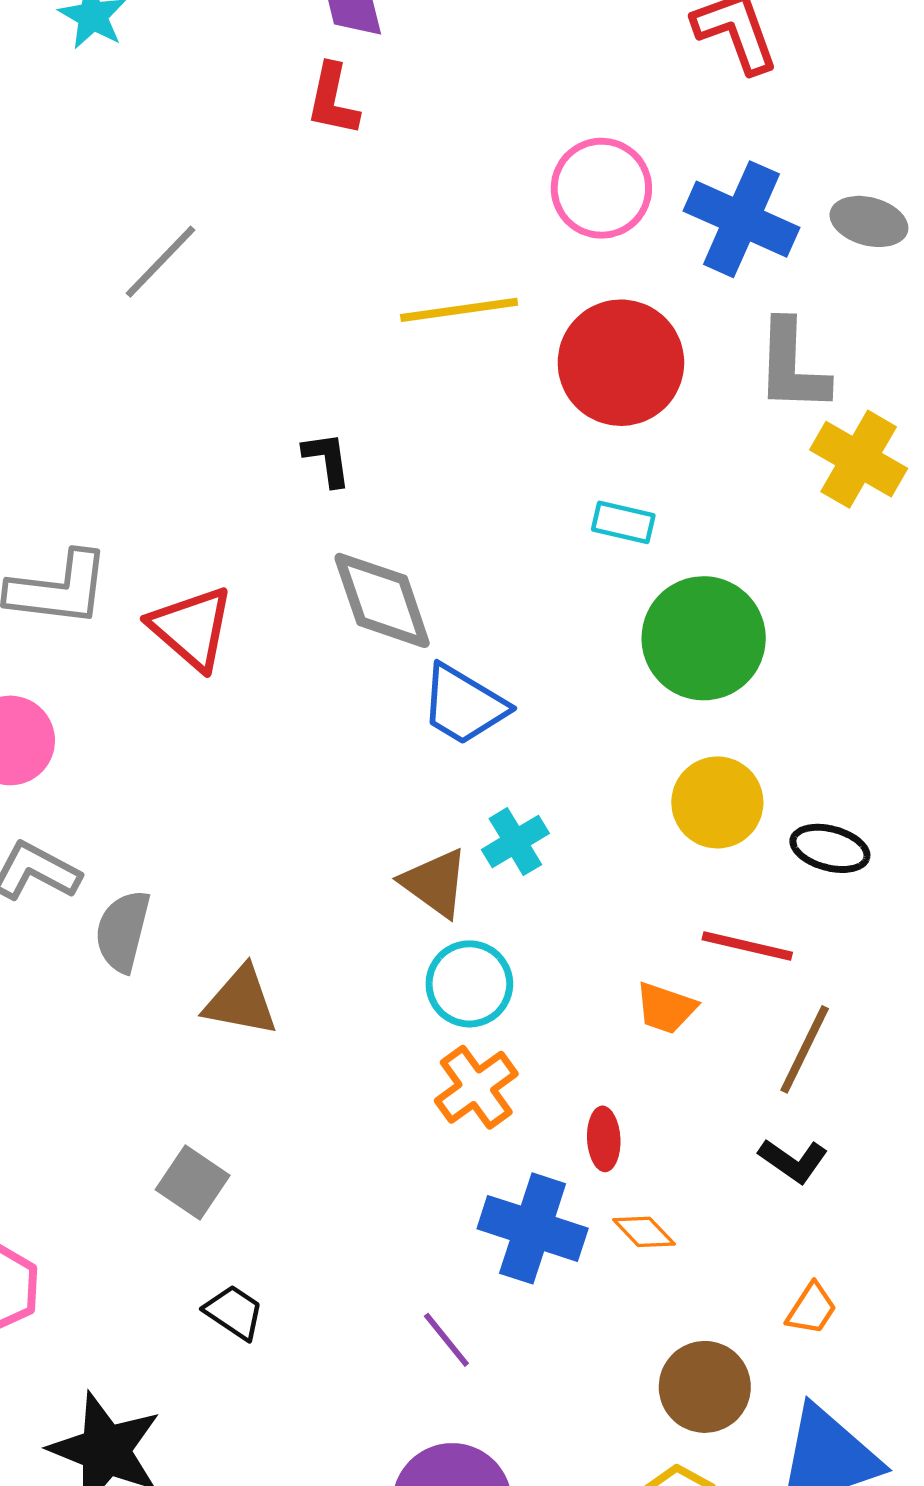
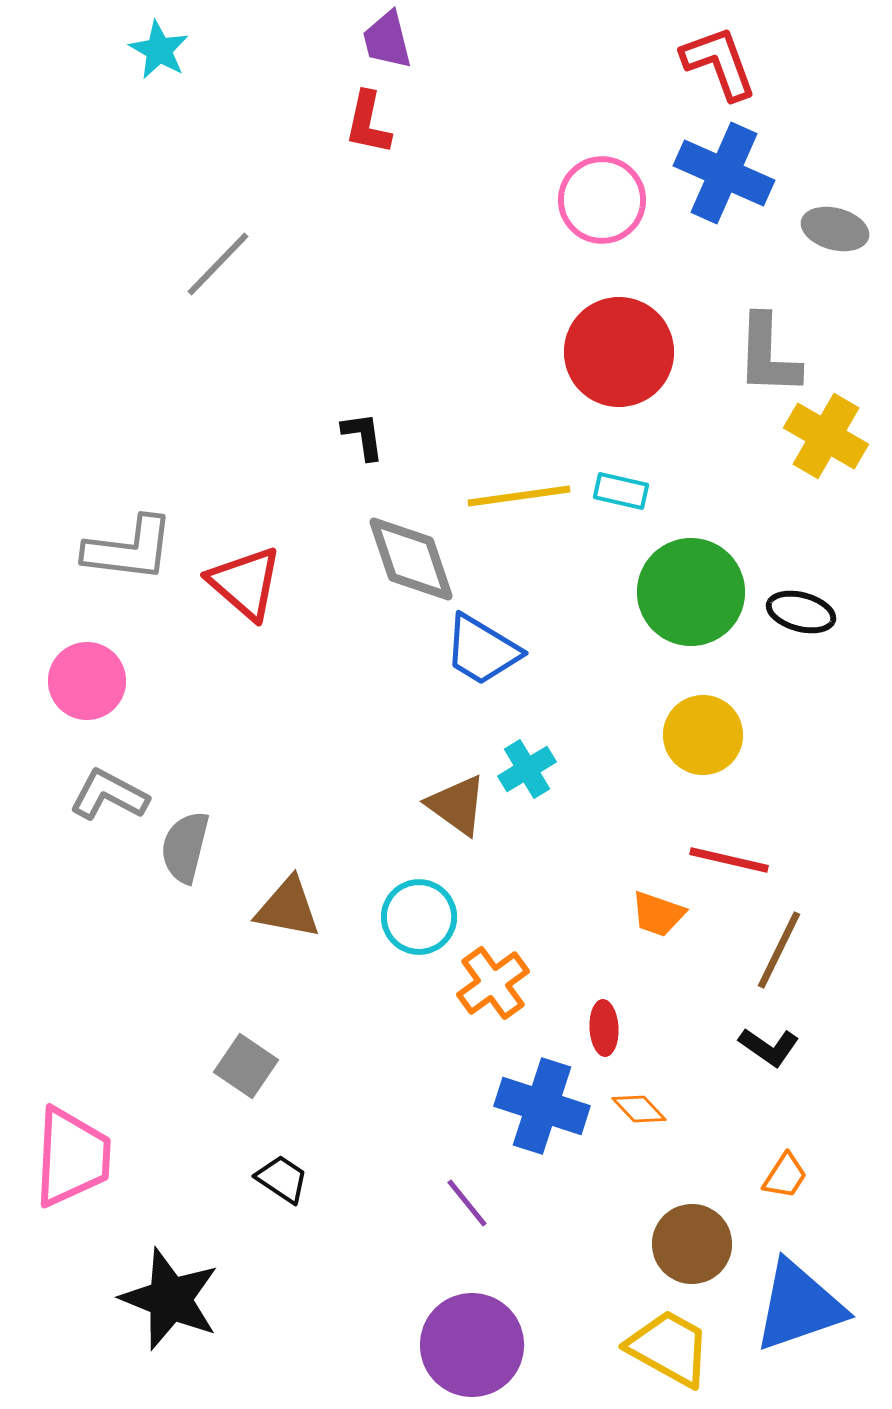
blue cross: (742, 219) -> (724, 173), moved
yellow line: (459, 310) -> (519, 496), moved
black ellipse: (830, 848) -> (801, 612), moved
cyan circle: (469, 984) -> (419, 917), moved

